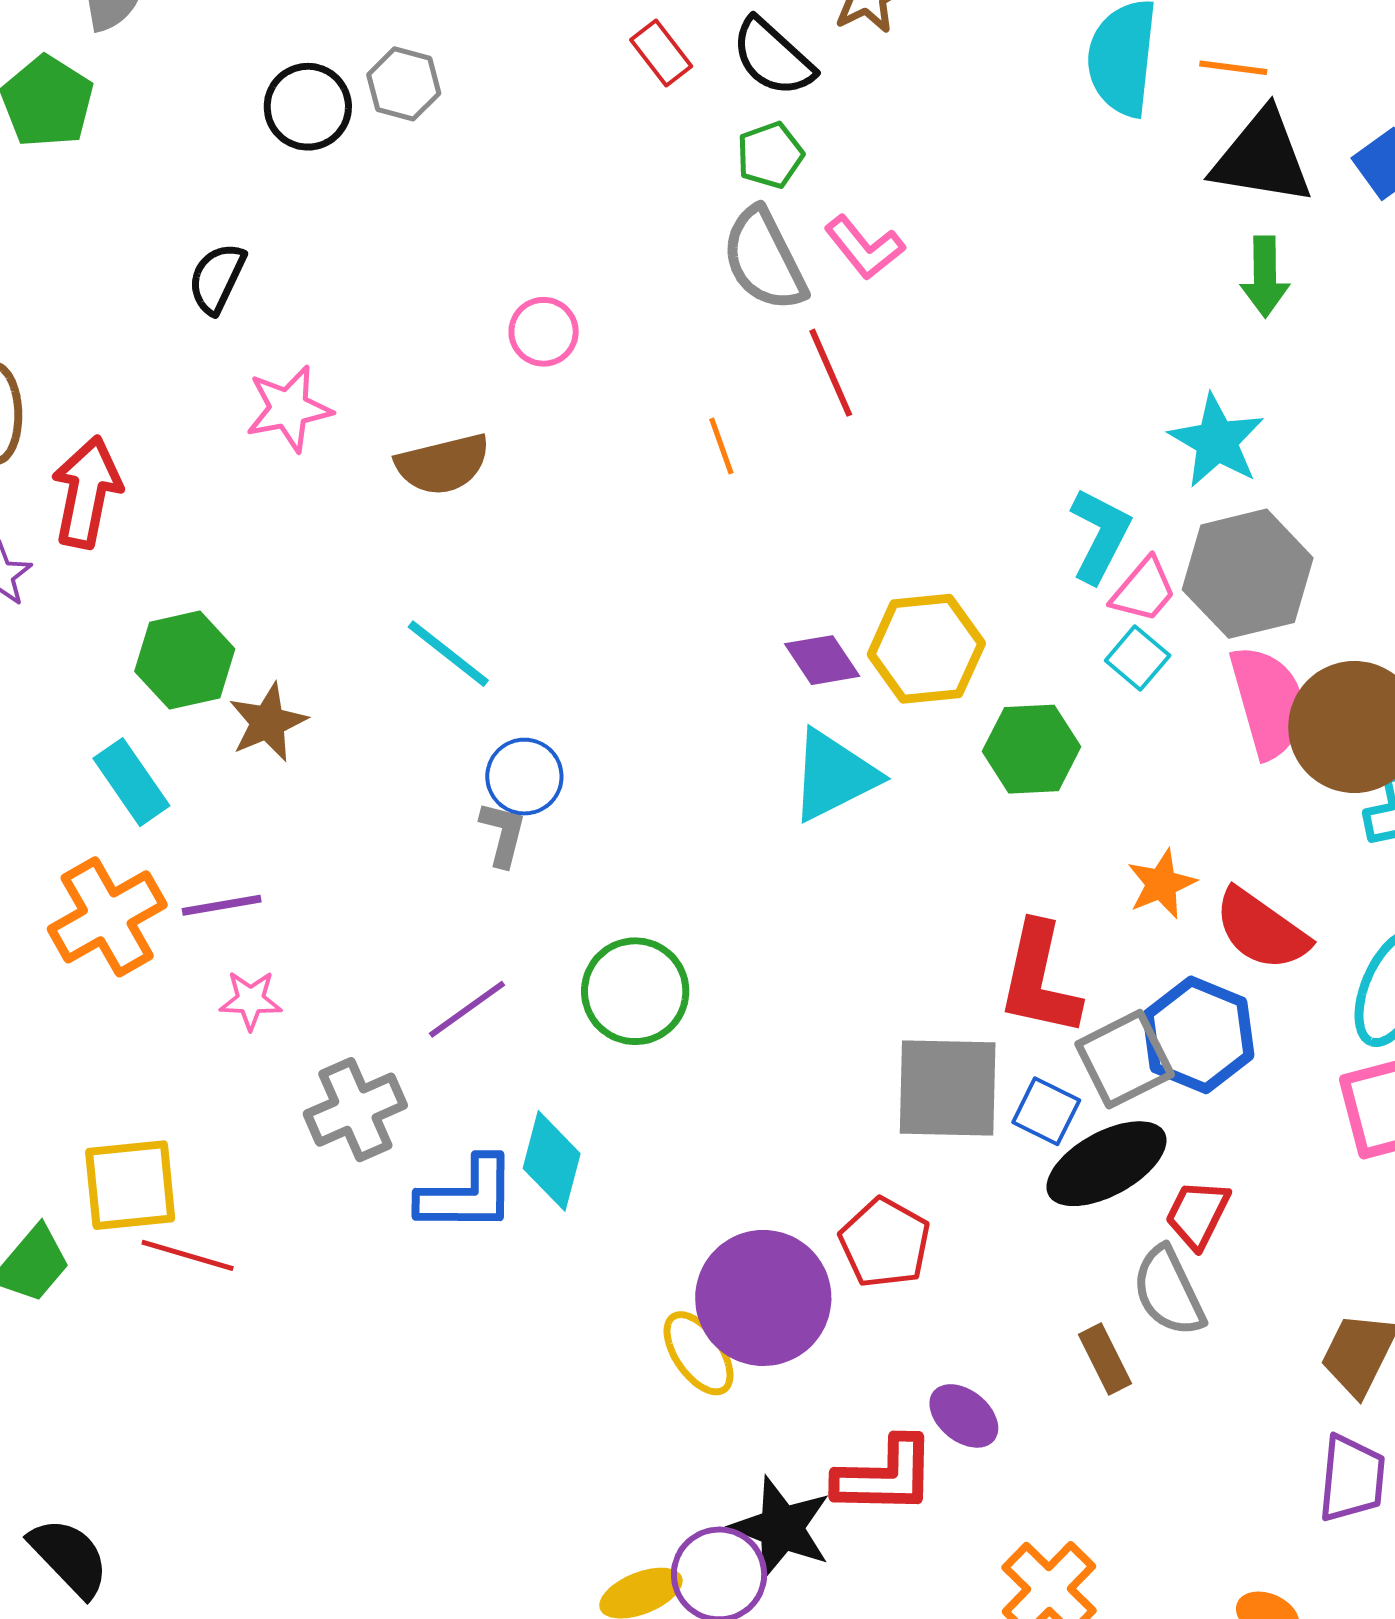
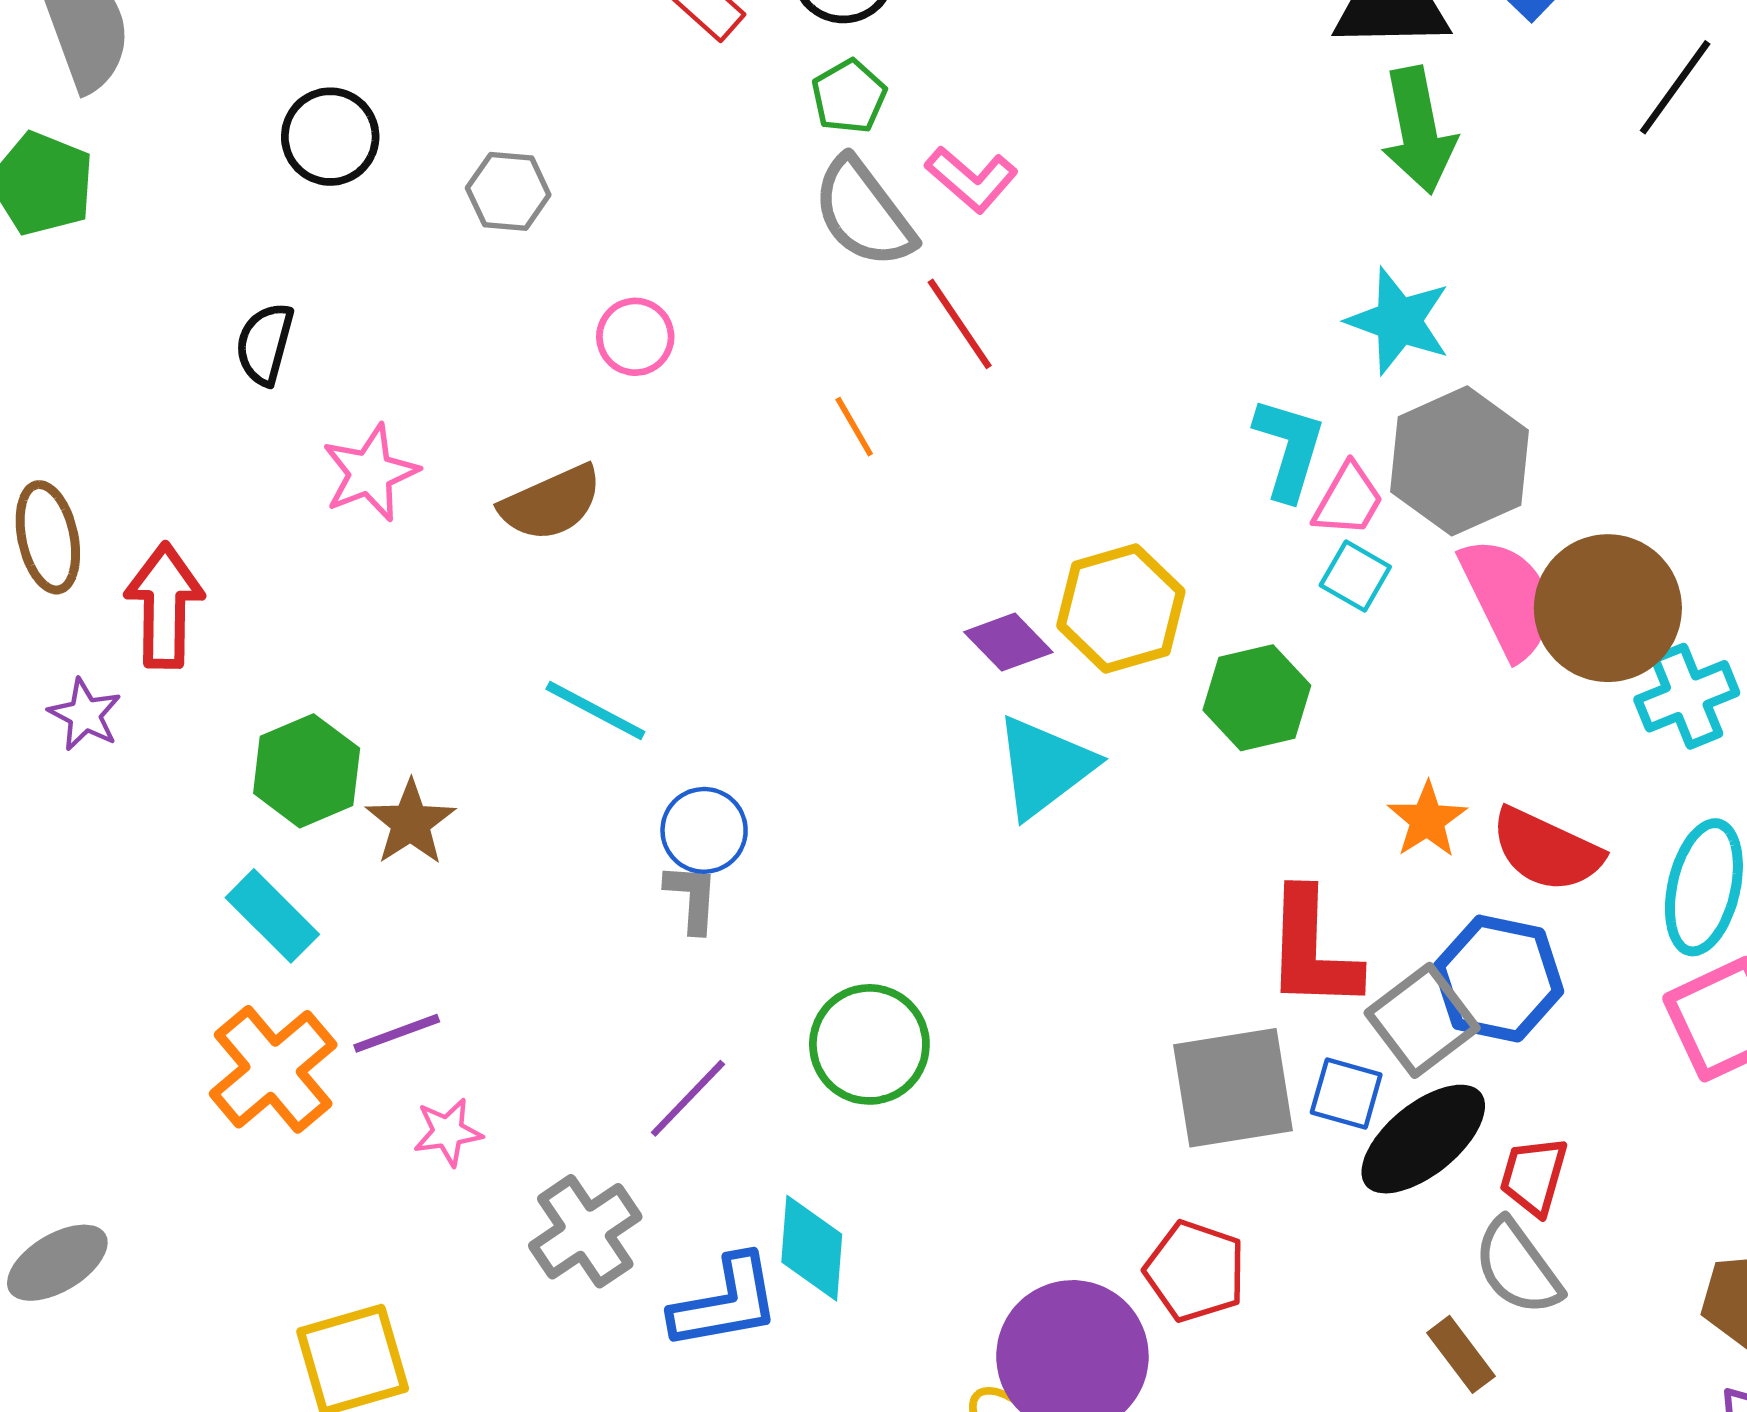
gray hexagon: (404, 84) -> (508, 191), moved
green arrow: (1265, 277) -> (1418, 130), size x1.4

